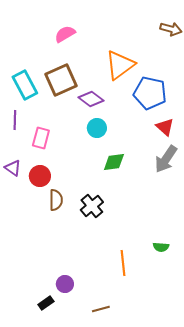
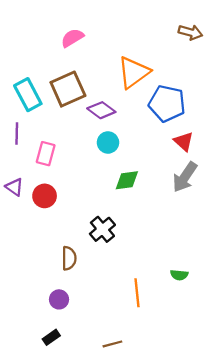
brown semicircle: (56, 200) -> (69, 258), moved
purple circle: (65, 284) -> (59, 299), moved

